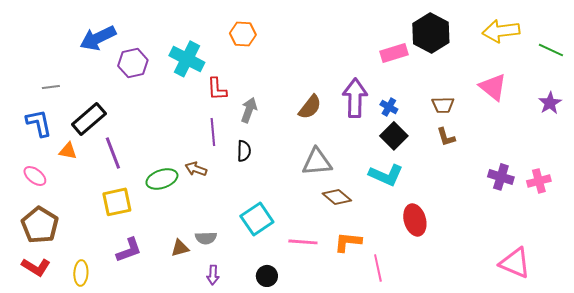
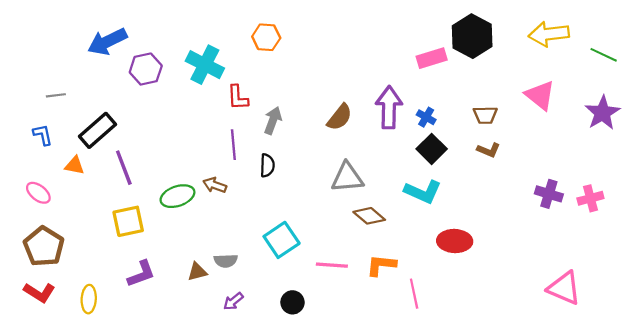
purple star: (550, 103) -> (603, 113), size x1.4
blue L-shape: (39, 123) -> (43, 135), size x0.7
brown L-shape: (446, 137) -> (489, 150), turned -50
red ellipse: (415, 220) -> (455, 241), turned -72
purple arrow: (213, 275) -> (233, 301), turned 48

